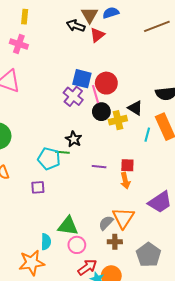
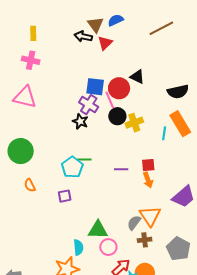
black triangle: (135, 108) -> (137, 77), moved
black star: (74, 139) -> (80, 121), moved
cyan pentagon: (49, 159) -> (72, 167), turned 30

